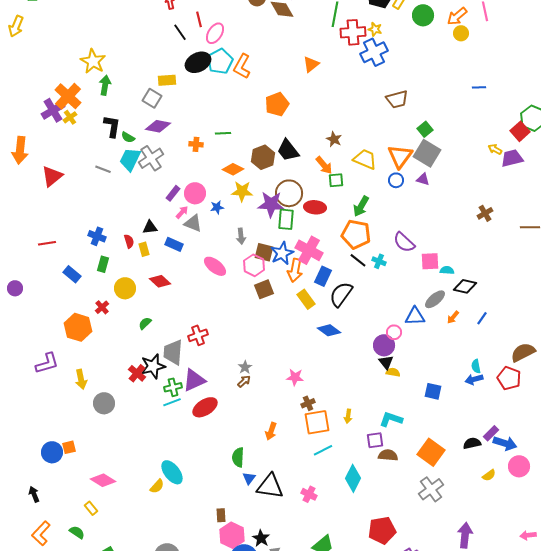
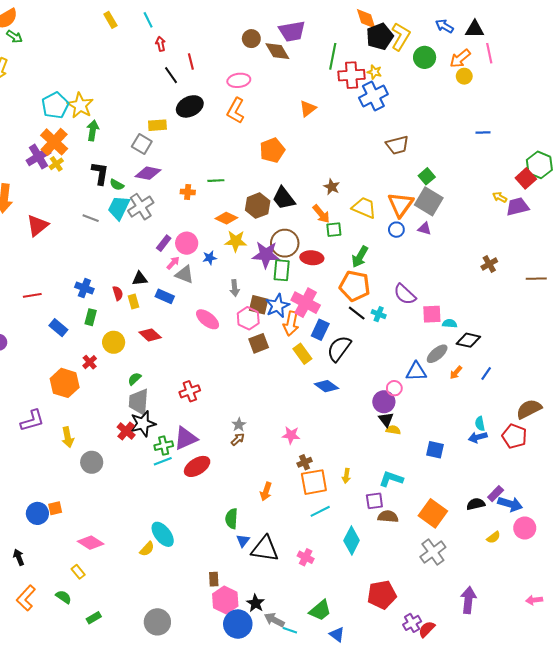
pink ellipse: (215, 33) -> (239, 80), moved, turned 50
cyan pentagon: (220, 61) -> (55, 105), moved
gray trapezoid: (173, 352) -> (139, 402), moved

